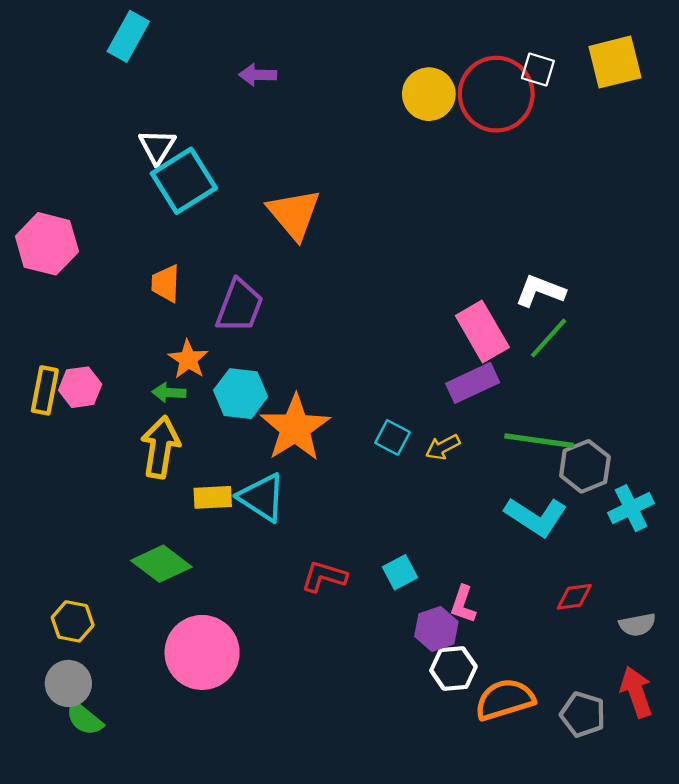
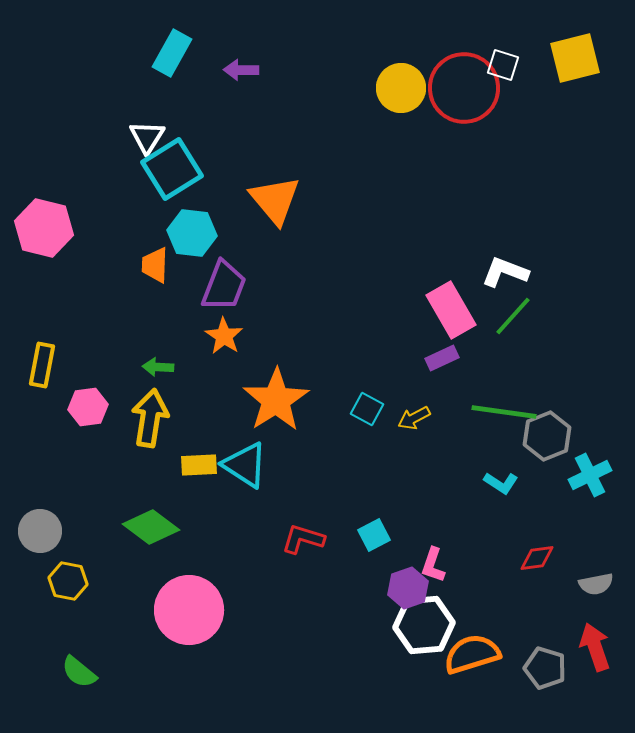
cyan rectangle: (128, 36) -> (172, 53), moved
orange star: (188, 359) -> (224, 336), moved
purple rectangle: (473, 383) -> (442, 358), size x0.7
pink hexagon: (80, 387) -> (88, 407), moved
cyan hexagon: (241, 394) -> (192, 233), moved
cyan L-shape: (536, 517) -> (501, 483), size x0.6
white hexagon: (453, 668) -> (424, 625), size x1.4
gray circle: (68, 683) -> (40, 531), moved

